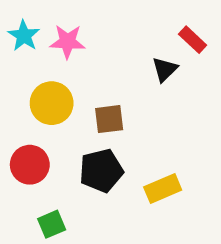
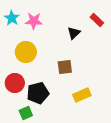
black triangle: (165, 69) -> (74, 33), moved
brown square: (109, 119) -> (65, 67), moved
black pentagon: (101, 171) -> (38, 93), moved

